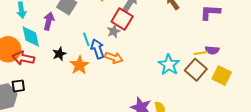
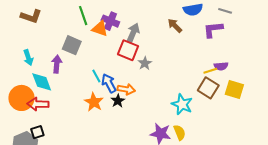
gray star: (114, 31) -> (145, 63), moved
black star: (59, 54) -> (118, 101), moved
cyan star: (169, 65) -> (182, 104), moved

